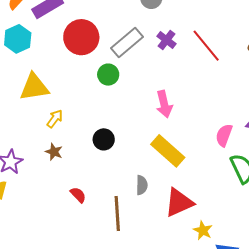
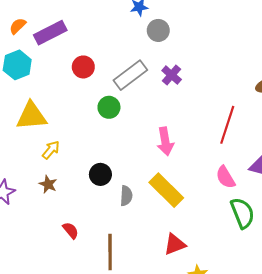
red circle: (81, 37) -> (83, 67), size x0.6
red line: (206, 46) -> (227, 125), moved, turned 54
pink semicircle: (224, 135) -> (225, 177), turned -55
gray semicircle: (142, 185) -> (126, 196), moved
red triangle: (179, 202) -> (175, 244), size x0.7

